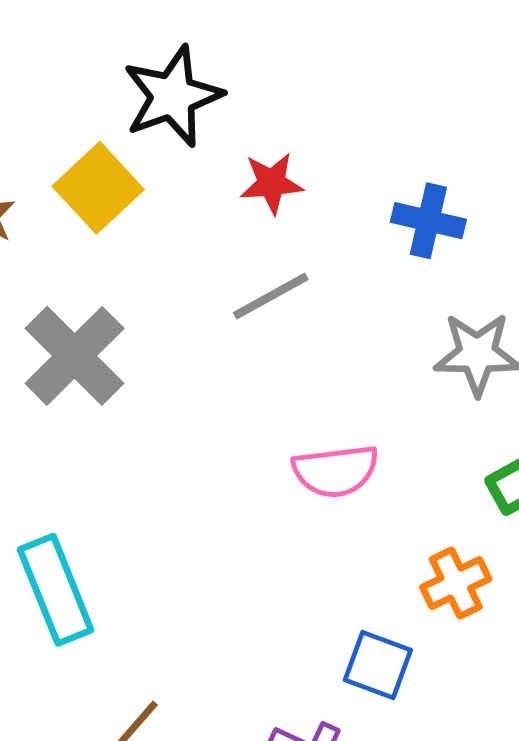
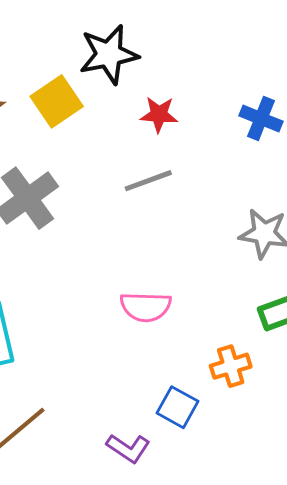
blue cross: (428, 221) -> (261, 119), moved
pink semicircle: (335, 471) -> (146, 307), moved

